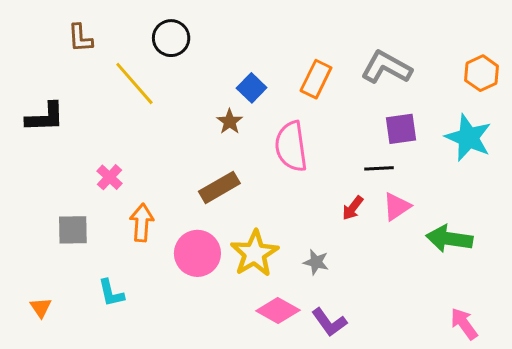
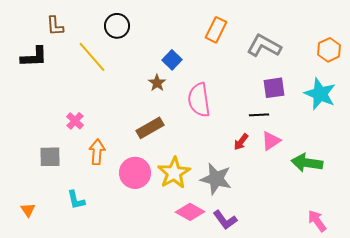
orange rectangle: (316, 79) -> (216, 30), moved
black L-shape: (45, 117) -> (34, 57), moved
gray star: (316, 262) -> (216, 179), size x1.8

